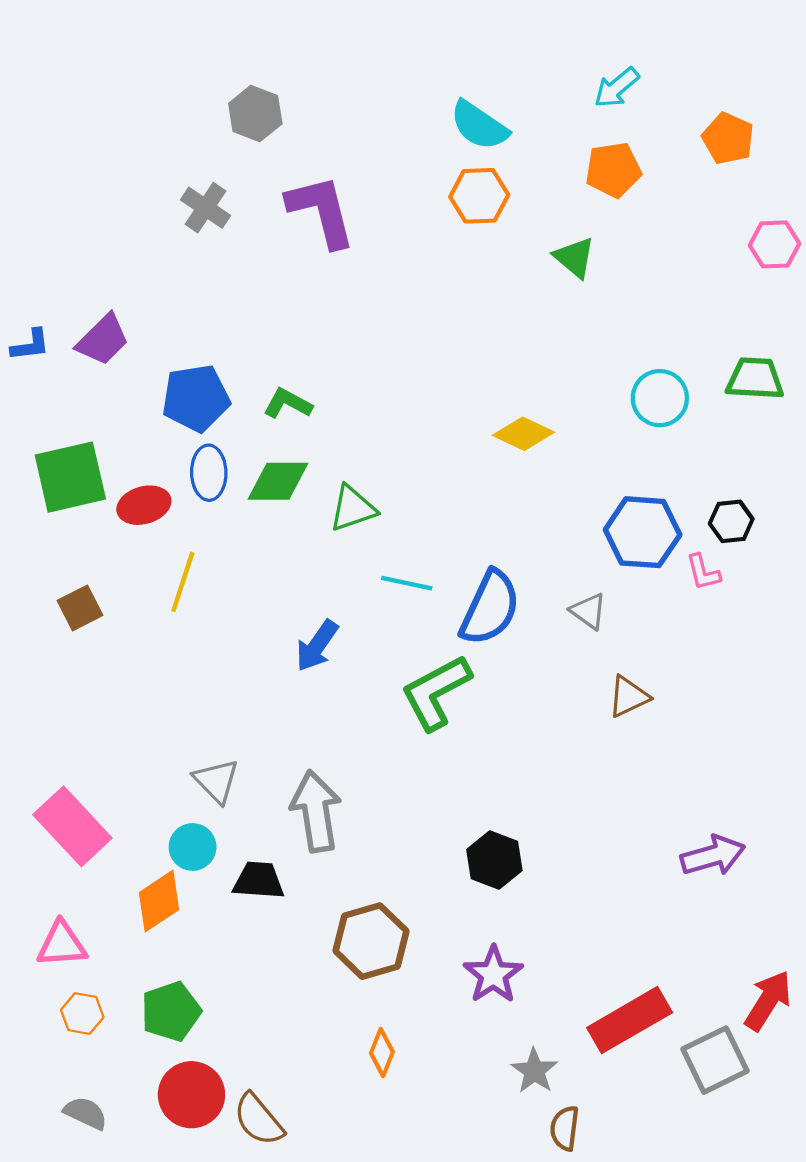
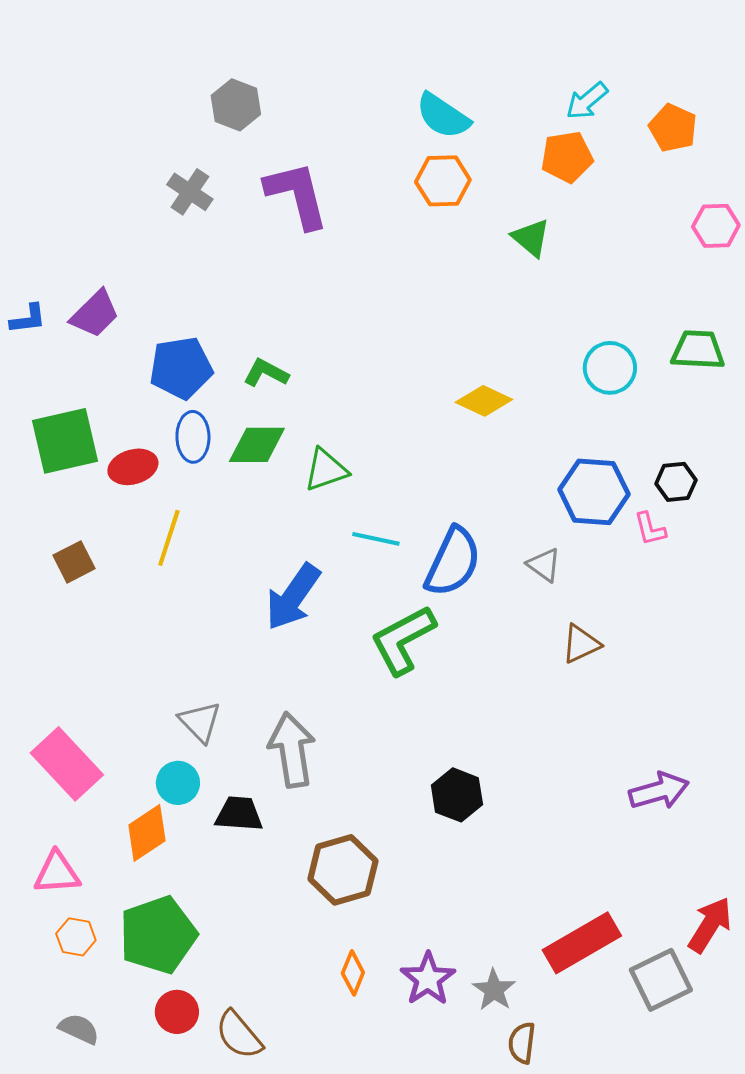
cyan arrow: (617, 88) -> (587, 101), moved
blue arrow: (317, 646) -> (293, 597), size x1.4
purple star: (493, 975) -> (428, 979), moved
green pentagon: (171, 1011) -> (158, 935), size x1.4
red circle: (191, 1095) -> (177, 1012), size x0.7

